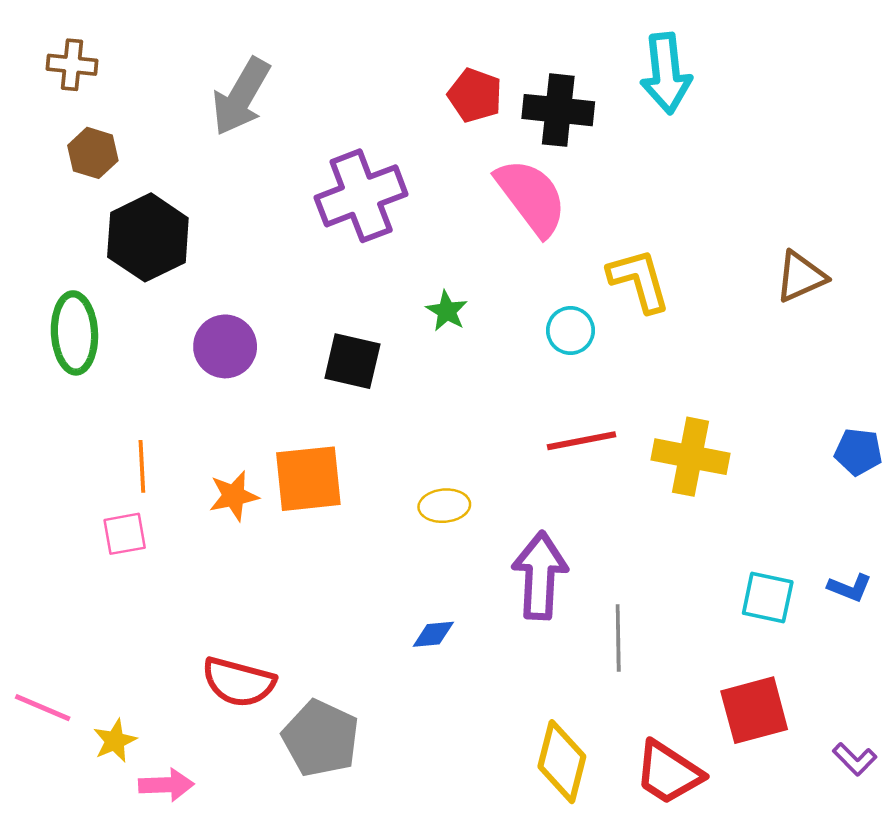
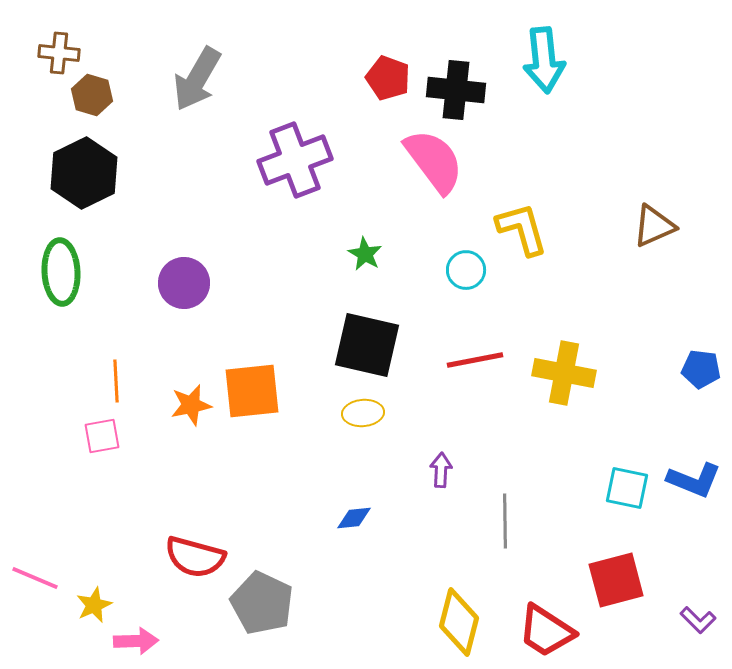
brown hexagon: (93, 153) -> (92, 95), moved
black hexagon: (148, 237) -> (84, 173), moved
black square: (352, 361) -> (367, 345), moved, size x1.4
purple arrow: (540, 575) -> (441, 470), size x0.5
blue L-shape: (850, 588) -> (694, 480), size x1.5

